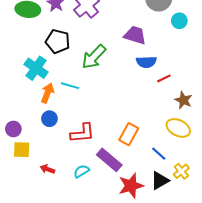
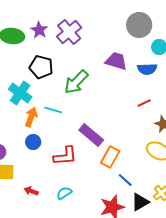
blue semicircle: (146, 62) -> (147, 69), moved
blue line: (159, 154) -> (125, 180), moved
purple rectangle: (109, 160) -> (91, 135), moved

